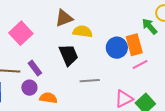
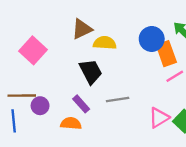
blue circle: (117, 48) -> (152, 39), moved
purple rectangle: (35, 68) -> (81, 104), moved
purple circle: (29, 88) -> (40, 106), moved

